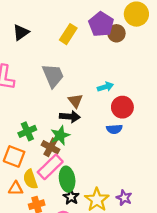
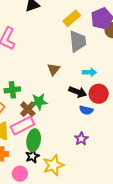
gray trapezoid: (53, 76) -> (78, 41), moved
brown triangle: (75, 101) -> (54, 69), moved
black arrow: (70, 117) -> (78, 92), moved
purple star: (124, 198) -> (81, 139), moved

